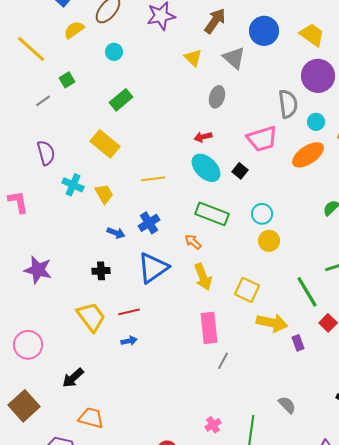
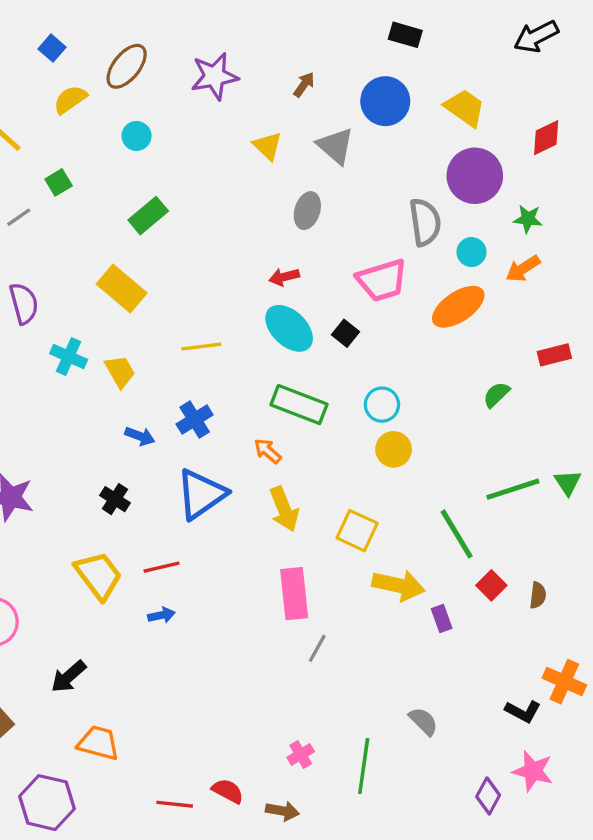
brown arrow: (215, 21) -> (304, 85), size x0.6
black cross: (101, 271) -> (115, 499), turned 36

